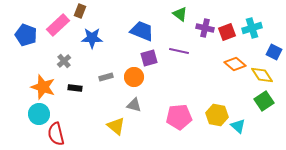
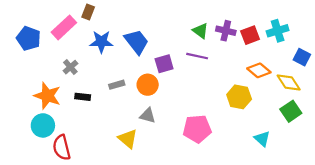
green triangle: (180, 14) -> (200, 31), moved
blue trapezoid: (142, 31) -> (137, 42), moved, turned 30
yellow hexagon: (217, 115) -> (239, 97), moved

